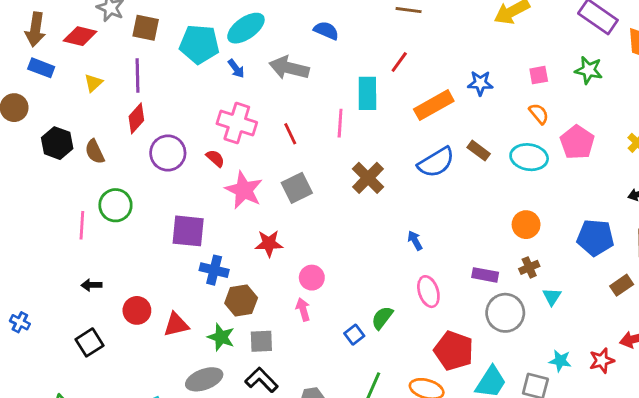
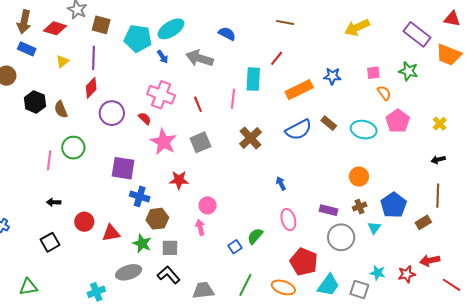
orange semicircle: (539, 114) -> (384, 93), moved
blue pentagon: (595, 238) -> (394, 205), moved, turned 30

